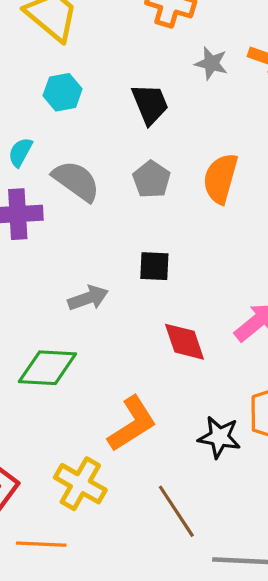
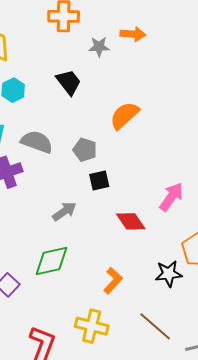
orange semicircle: (220, 178) -> (124, 115), turned 48
gray pentagon: (152, 179) -> (85, 150), moved
orange L-shape: (132, 424) -> (113, 281), size x0.7

